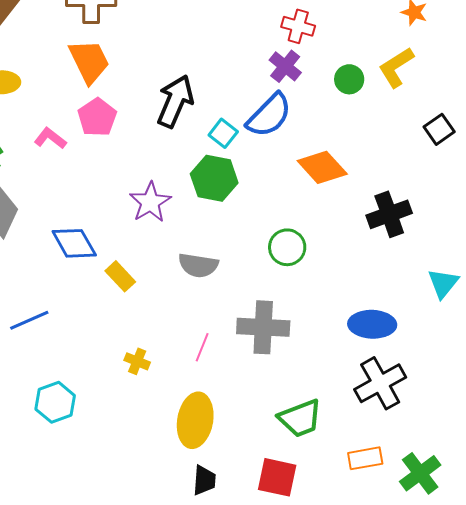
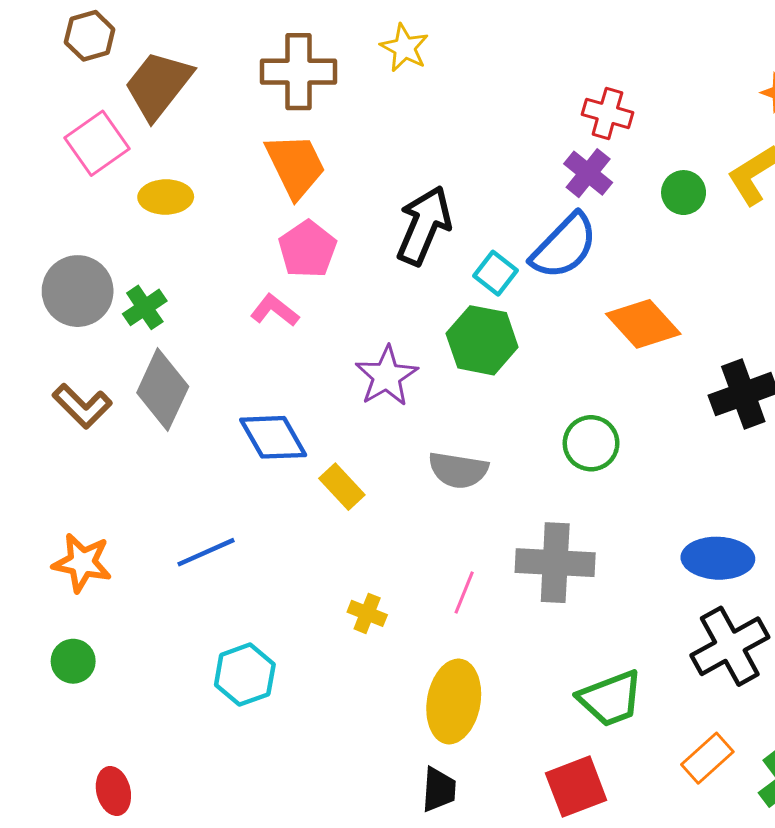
pink L-shape: (50, 138) -> (275, 310), moved
orange rectangle: (365, 458) -> (707, 758), turned -32
red square: (277, 477) -> (576, 787), turned -33
black trapezoid: (204, 480) -> (439, 790), moved

